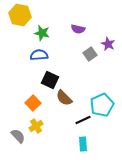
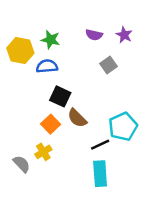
yellow hexagon: (20, 15) -> (20, 51), moved
purple star: (108, 44) -> (124, 35), moved
orange square: (33, 103) -> (51, 124), moved
cyan rectangle: (83, 144) -> (100, 174), size x1.5

